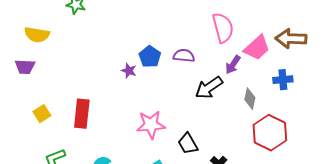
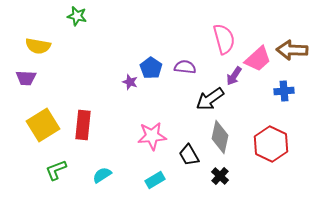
gray diamond: (250, 99) -> (220, 137), moved, size x1.5
yellow square: (42, 114) -> (43, 125), size x1.8

